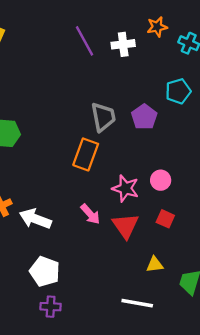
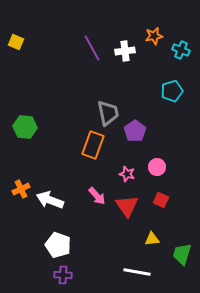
purple pentagon: (144, 117) -> (135, 131), moved
pink star: (125, 188) -> (127, 174), size x0.7

